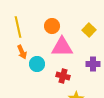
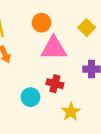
cyan circle: (37, 64) -> (30, 97), moved

